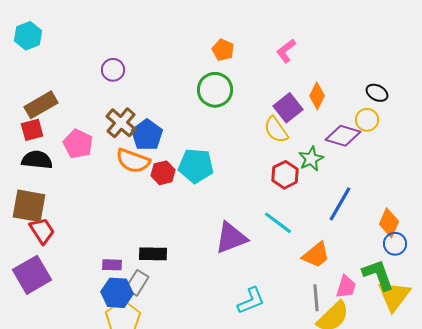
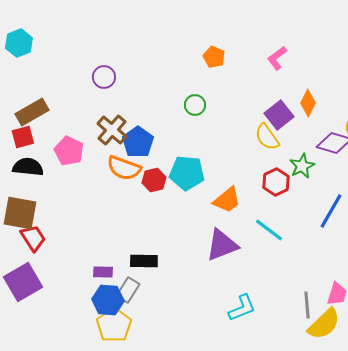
green circle: (215, 90) -> (195, 105), moved, size x0.6
orange trapezoid: (316, 255) -> (227, 200), moved

